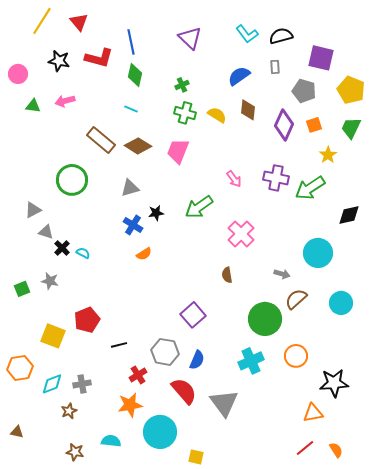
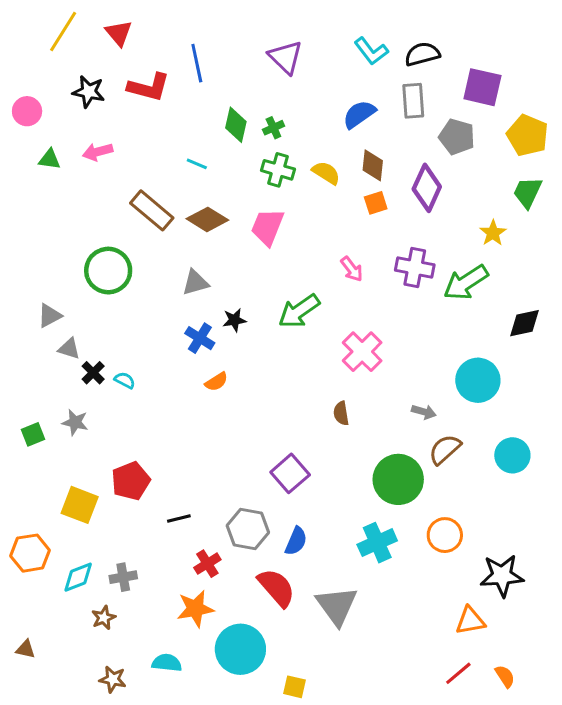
gray rectangle: (275, 67) -> (413, 101), size x1.6
green diamond: (135, 75) -> (236, 125), moved
orange square: (314, 125) -> (376, 203), moved

